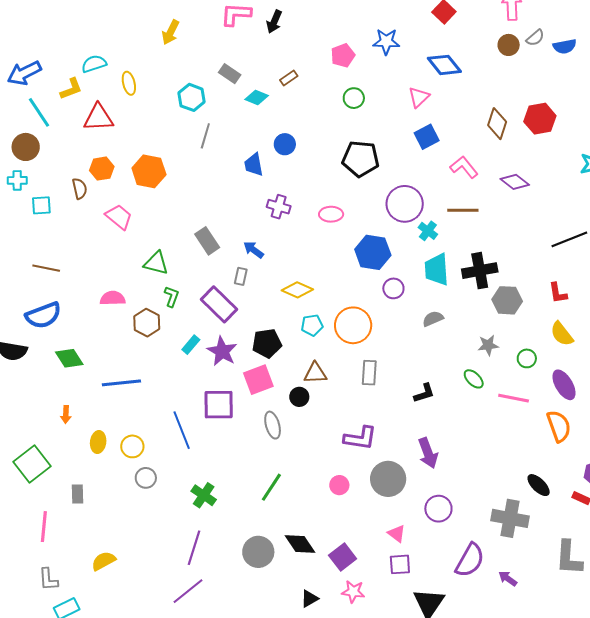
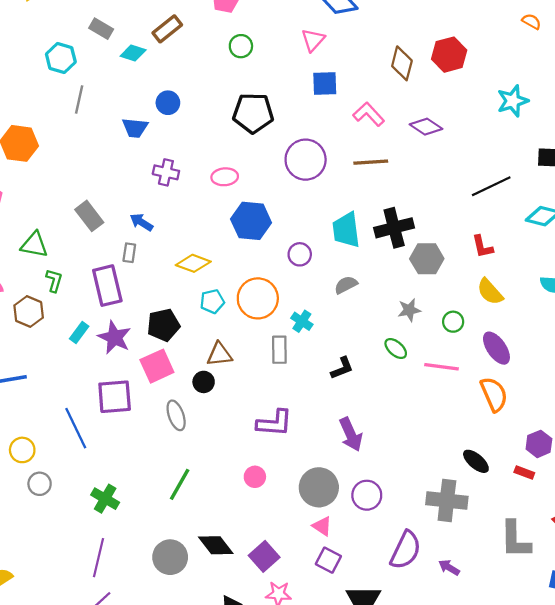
brown rectangle: (289, 78) -> (167, 29), size x1.5
blue square: (427, 137) -> (325, 83), turned 30
blue trapezoid: (254, 165) -> (135, 128), turned -70
cyan cross: (428, 231) -> (302, 321), moved
blue hexagon: (373, 252) -> (251, 221), moved
purple rectangle: (219, 304) -> (107, 286), turned 36
gray circle: (388, 479) -> (319, 487), moved
purple square: (400, 564) -> (328, 560), turned 35

